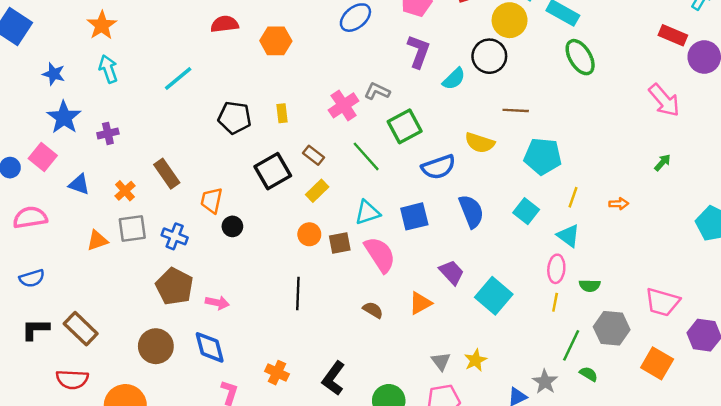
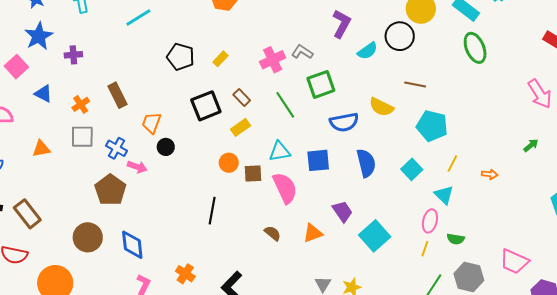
yellow rectangle: (282, 113) -> (221, 59), turned 42
orange triangle: (97, 240) -> (41, 149), moved
pink arrow: (217, 303) -> (137, 167), moved

